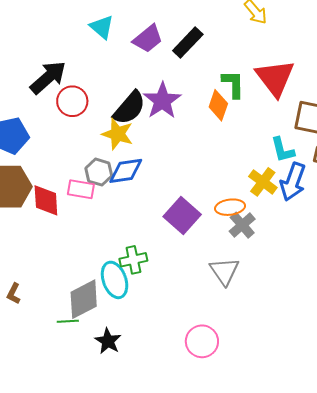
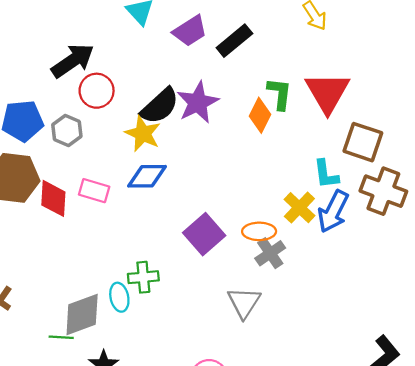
gray hexagon: (99, 172) -> (67, 131), moved
cyan ellipse: (115, 280) -> (119, 297), size x0.7

